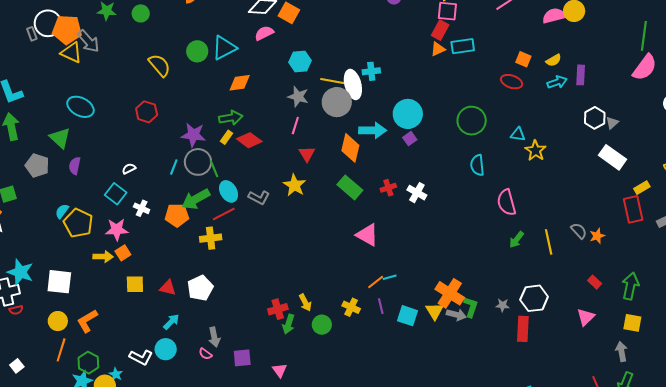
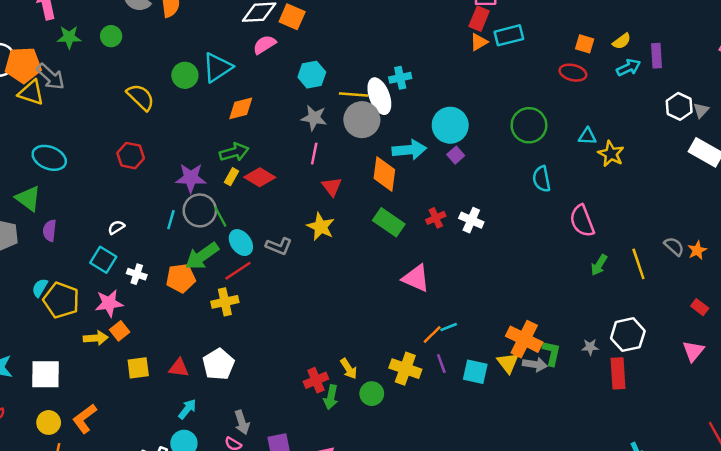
yellow cross: (351, 307) -> (405, 369), size x1.4

